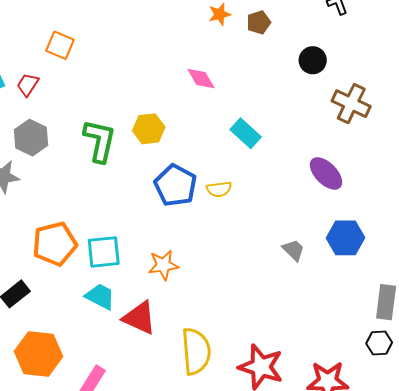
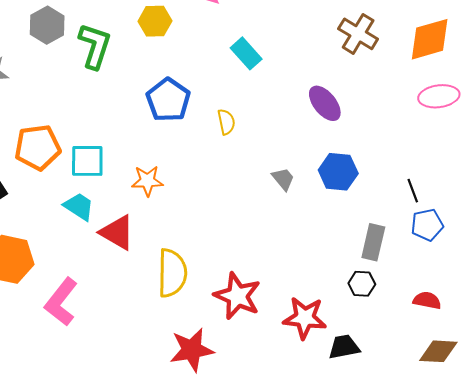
yellow hexagon: (149, 129) -> (155, 21), moved
gray hexagon: (31, 138) -> (47, 25), moved
yellow semicircle: (219, 189) -> (226, 122), moved, turned -100

